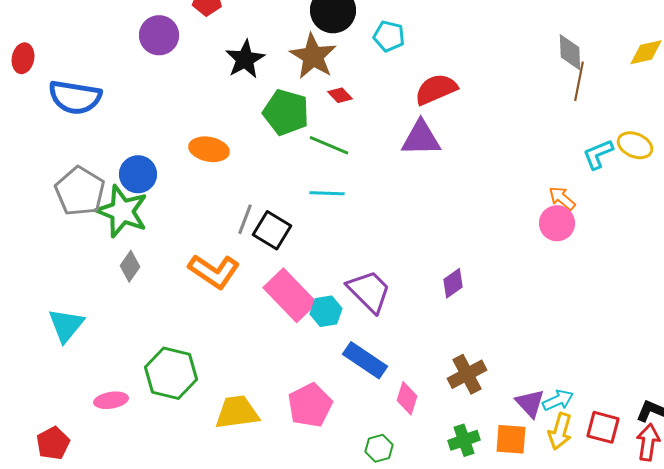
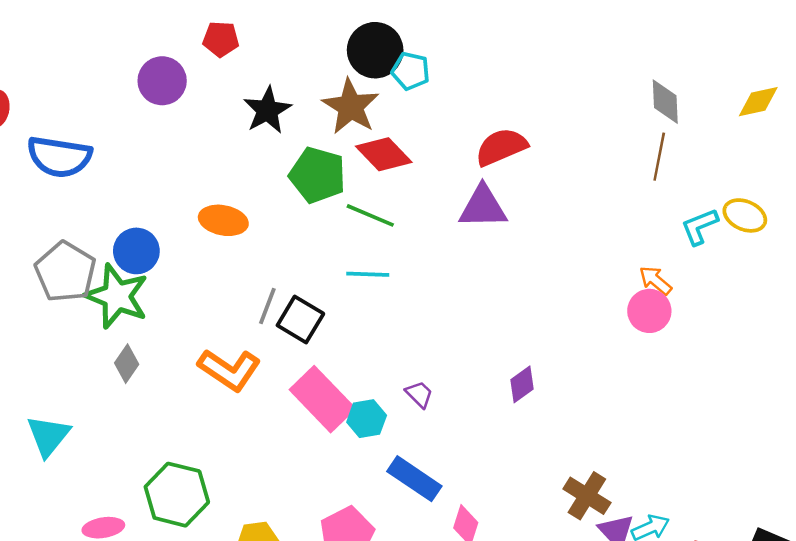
cyan pentagon: (389, 36) -> (411, 71), moved
brown line: (579, 81) -> (659, 157), moved
red diamond: (340, 95) -> (384, 154), size x1.8
purple trapezoid: (369, 291) -> (419, 394), size x0.5
brown cross: (467, 374) -> (587, 496), moved, turned -30

